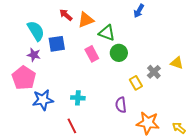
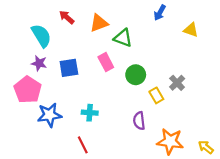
red arrow: (66, 15) -> (67, 17), moved
blue square: (57, 44) -> (69, 68), moved
green circle: (119, 53) -> (136, 75), moved
yellow triangle: (177, 63) -> (191, 30), moved

